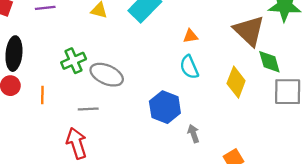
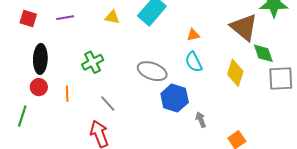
gray ellipse: (107, 75) -> (152, 71), moved
gray line: (88, 109) -> (108, 104), turned 54

